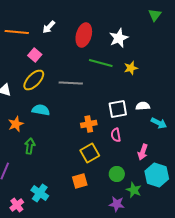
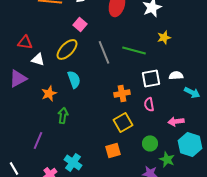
pink square: (35, 55) -> (80, 24), moved
green line: (101, 63) -> (134, 50), moved
gray line: (71, 83) -> (104, 52), turned 65
cyan semicircle: (41, 110) -> (74, 79), turned 60
pink arrow: (143, 152) -> (176, 121), turned 63

